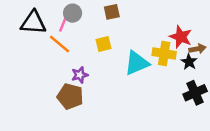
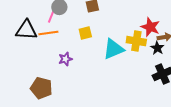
black triangle: (33, 23) -> (26, 30), moved
orange line: (59, 44) -> (48, 33), turned -48
brown pentagon: (70, 96) -> (41, 88), moved

